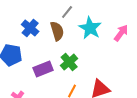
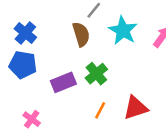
blue cross: (30, 28) -> (25, 33), moved

